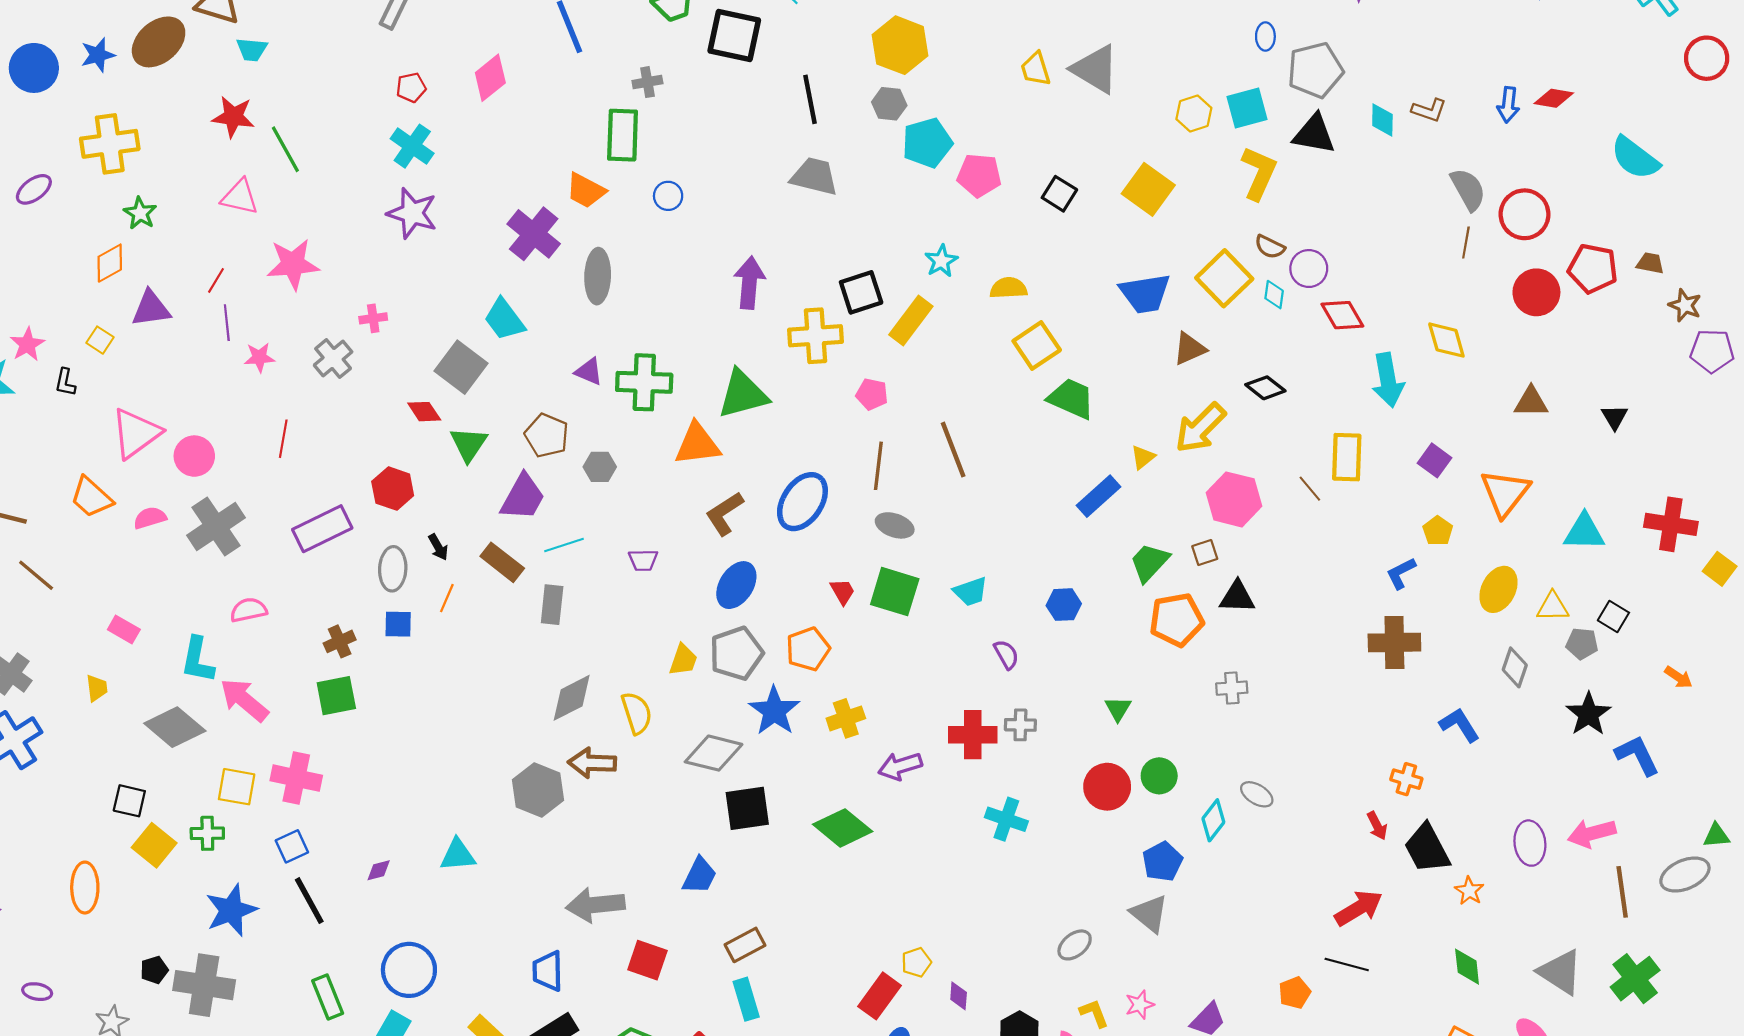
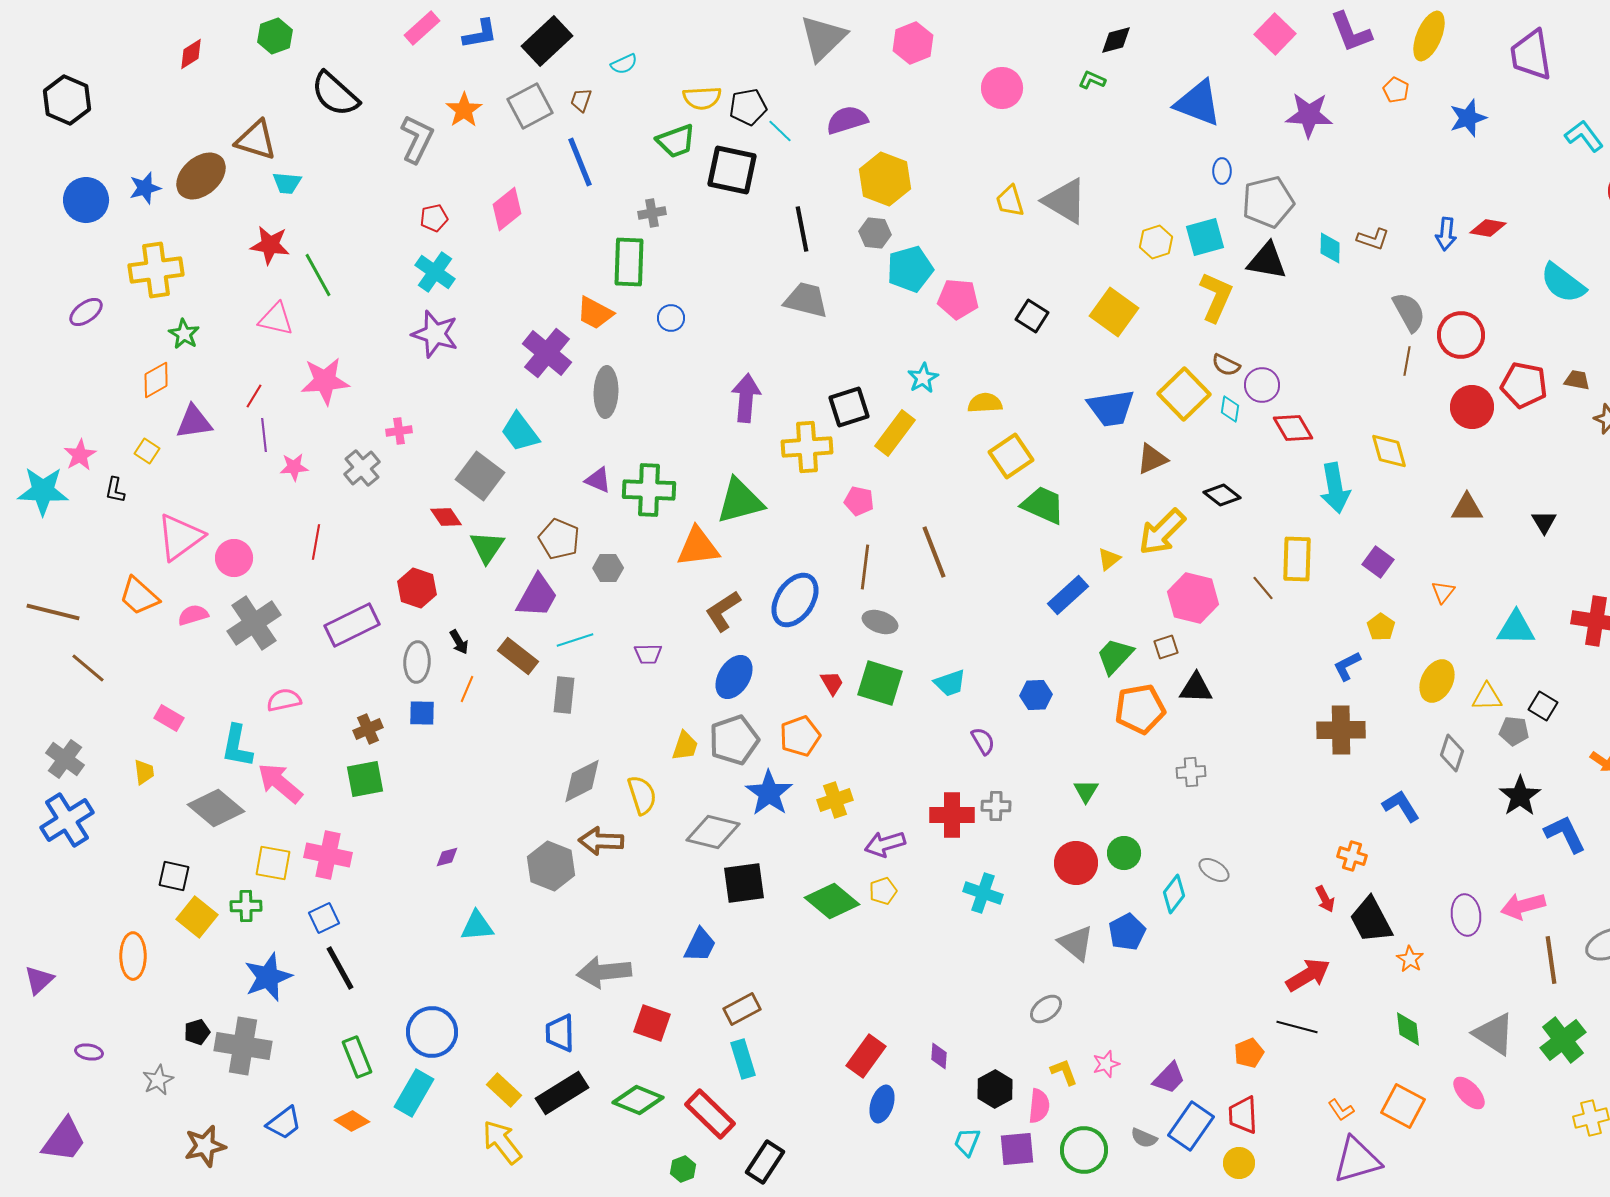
orange triangle: (1505, 493) -> (1443, 592), size x0.5
purple diamond: (379, 870) -> (447, 857), moved
gray triangle: (1149, 914) -> (1076, 943), moved
yellow pentagon: (916, 962) -> (883, 891), moved

